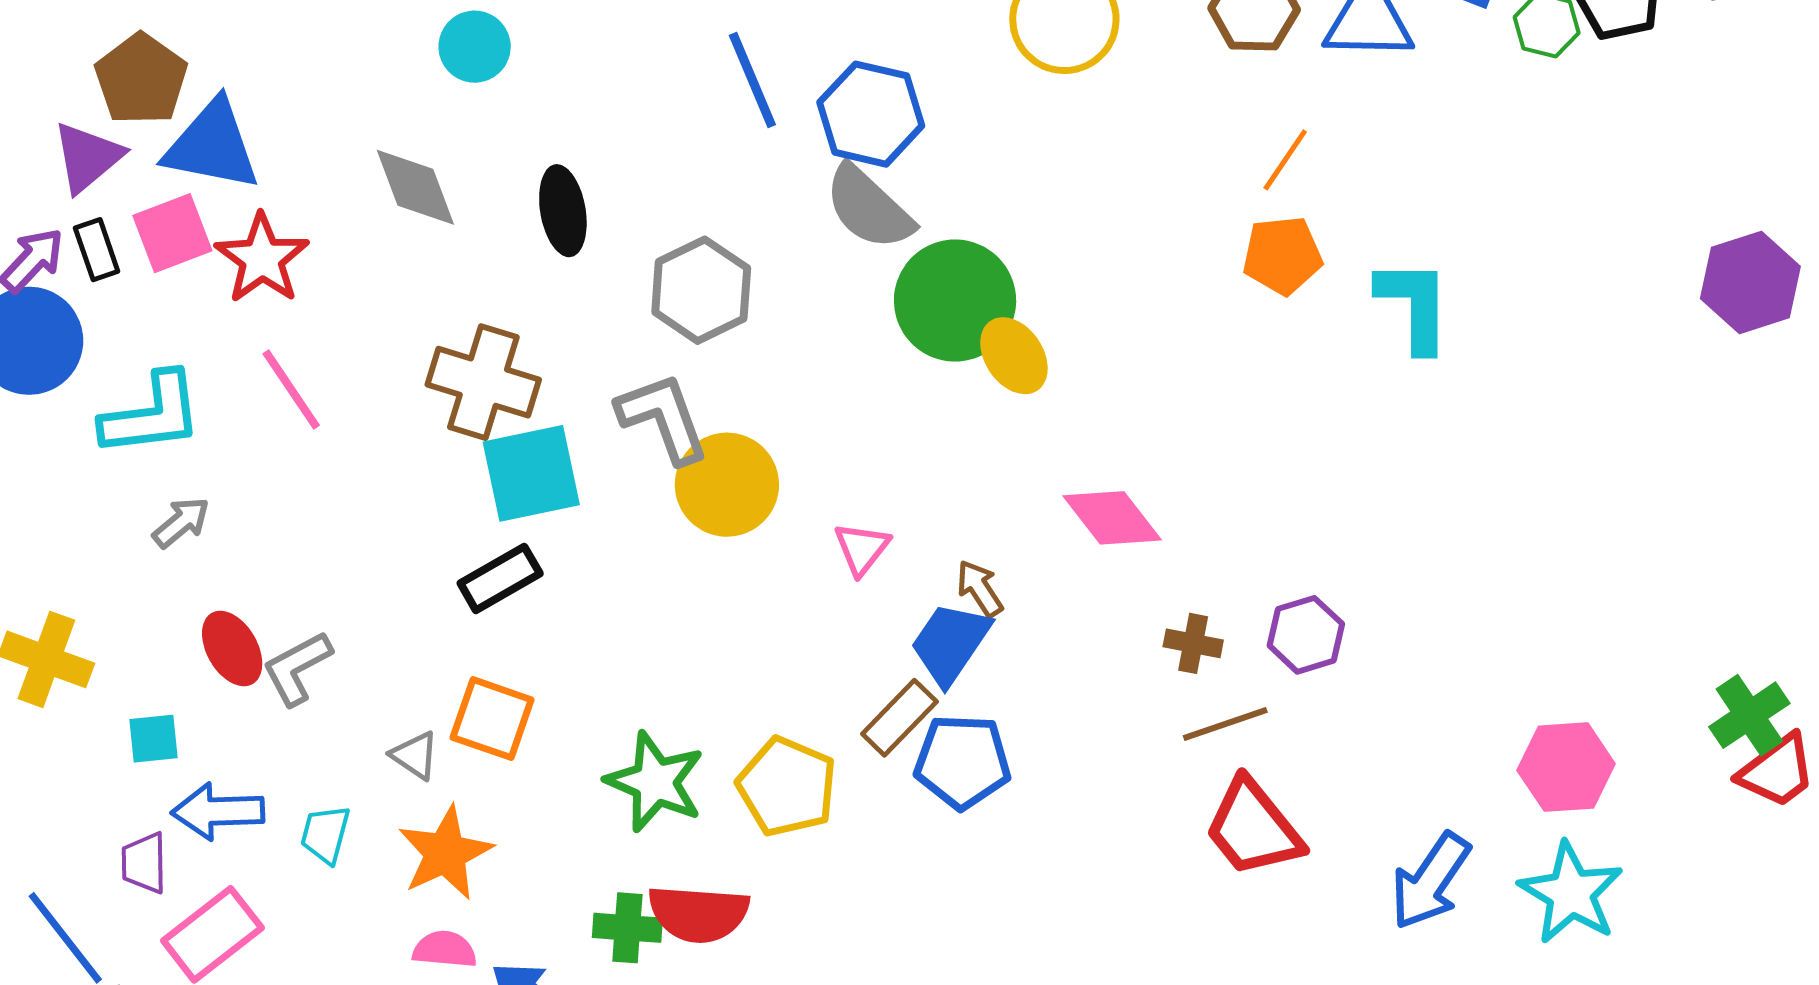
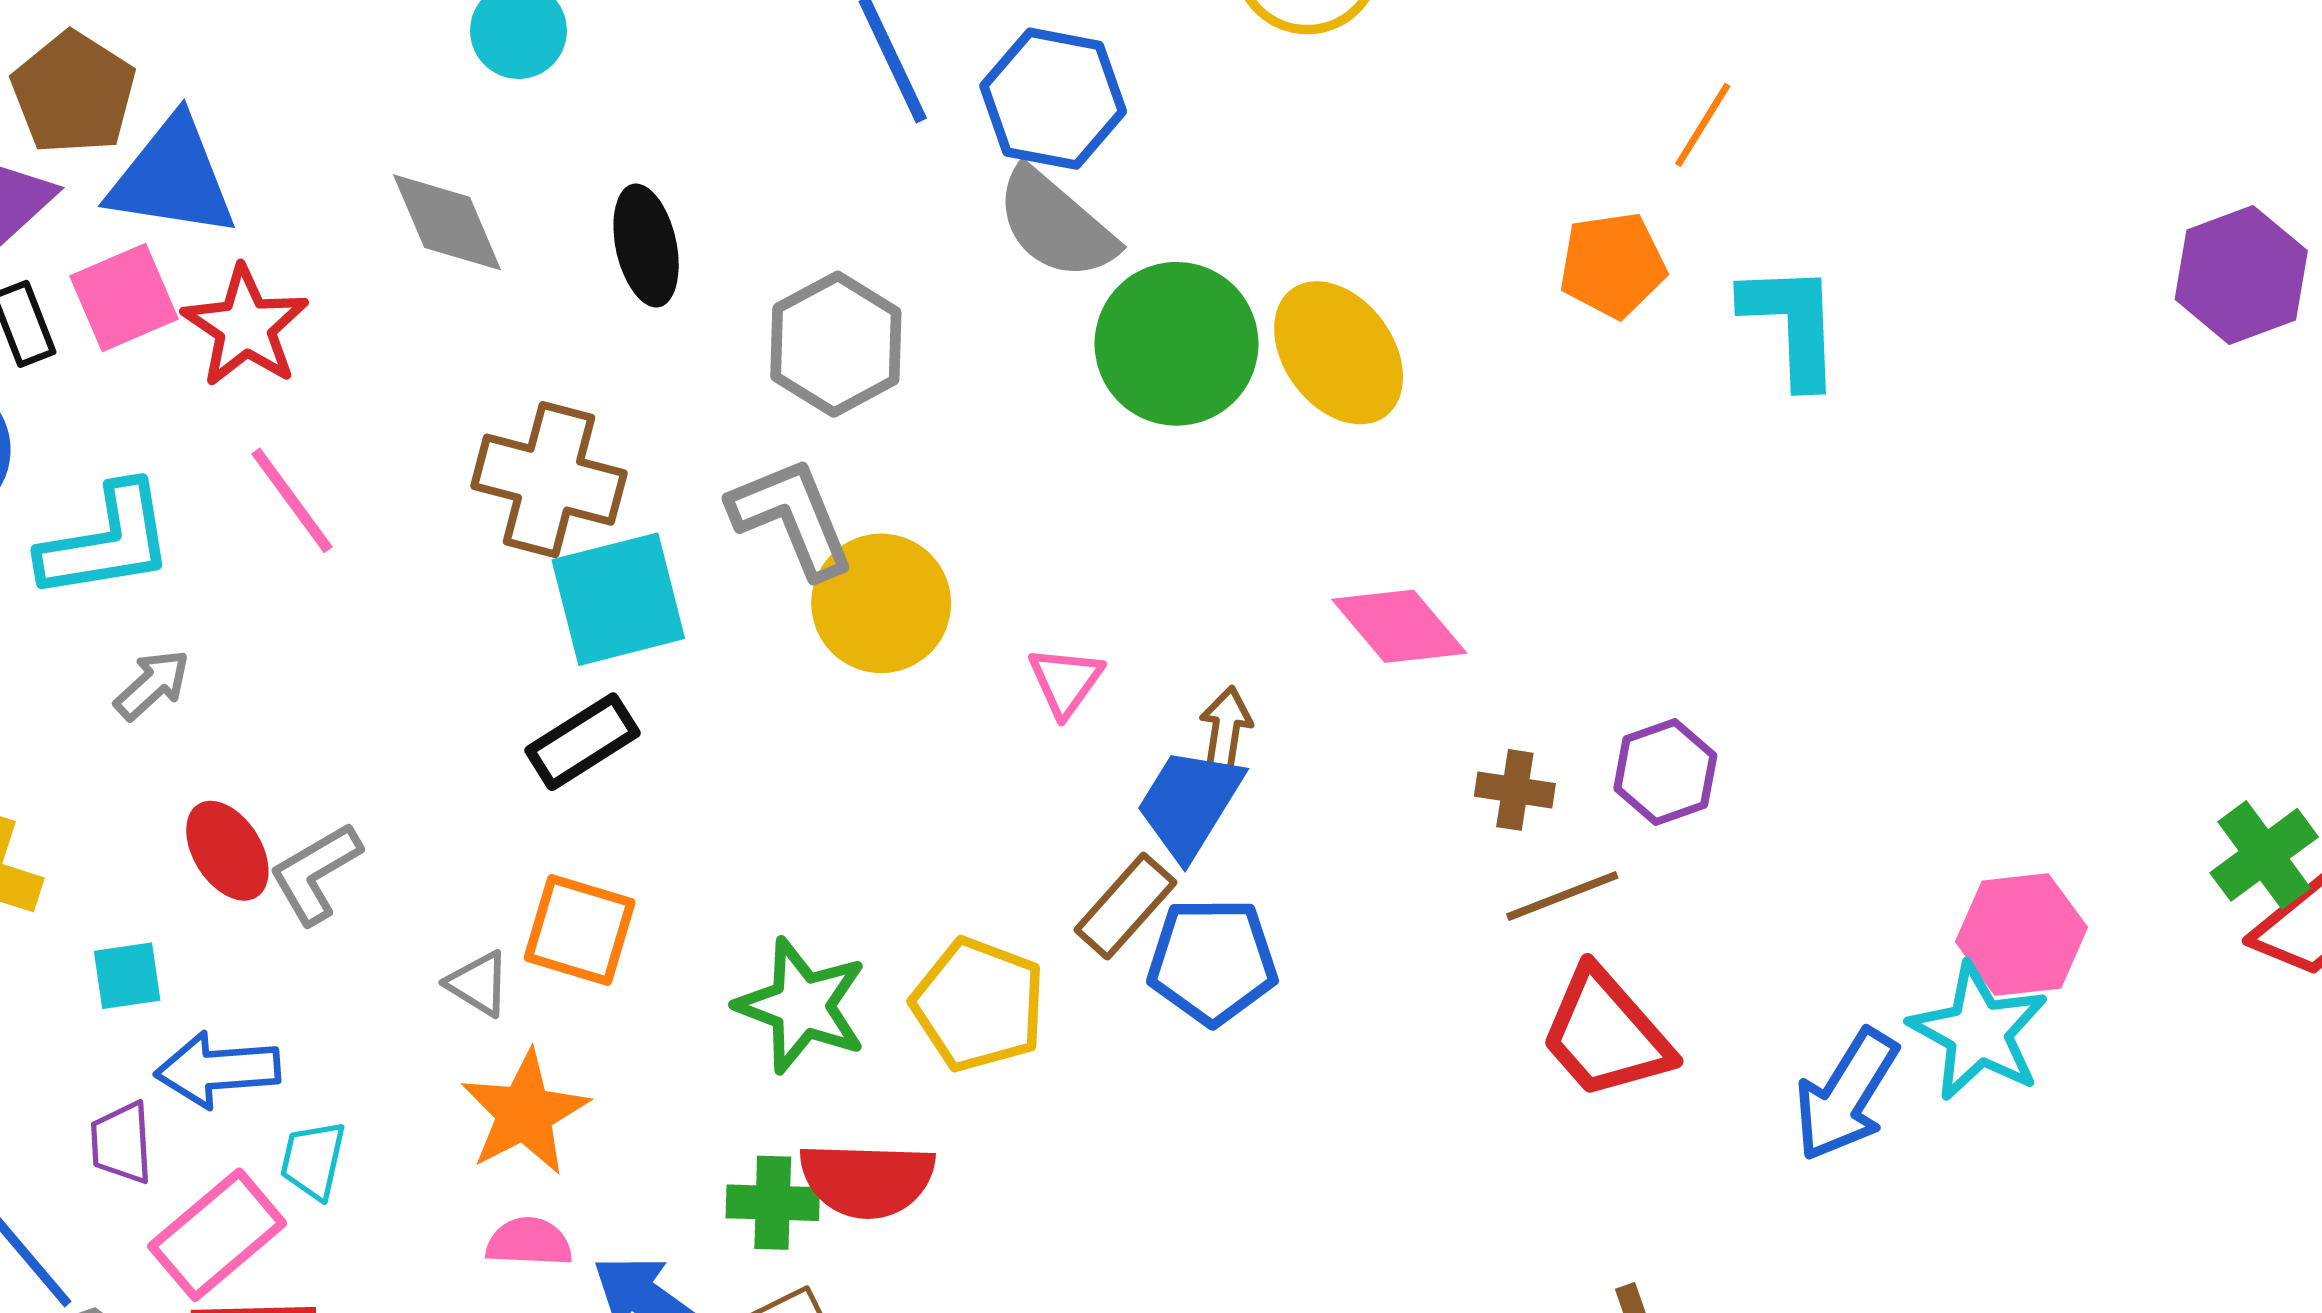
orange line: (1285, 160) -> (1703, 125), moved
yellow ellipse: (1014, 356) -> (1339, 353), moved, size x1.4
brown arrow: (980, 588) -> (1226, 728), turned 44
cyan trapezoid: (325, 834) -> (313, 1160), moved
cyan star: (1571, 893) -> (1979, 1032), moved

